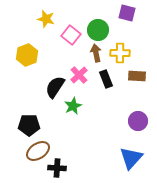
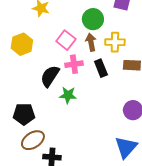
pink square: (71, 35) -> (66, 40), moved
pink cross: (79, 75) -> (74, 64), turned 36
green star: (73, 106) -> (68, 95), turned 30

